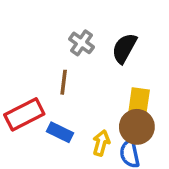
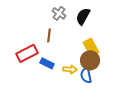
yellow rectangle: (139, 104) -> (91, 47), turned -36
yellow arrow: (101, 143) -> (70, 69), turned 80

